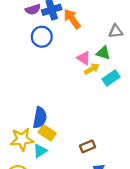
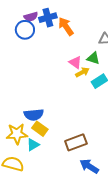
blue circle: (42, 37) -> (25, 30), moved
blue semicircle: (40, 118) -> (34, 115), turned 72
brown rectangle: (88, 146) -> (76, 142), size x1.5

